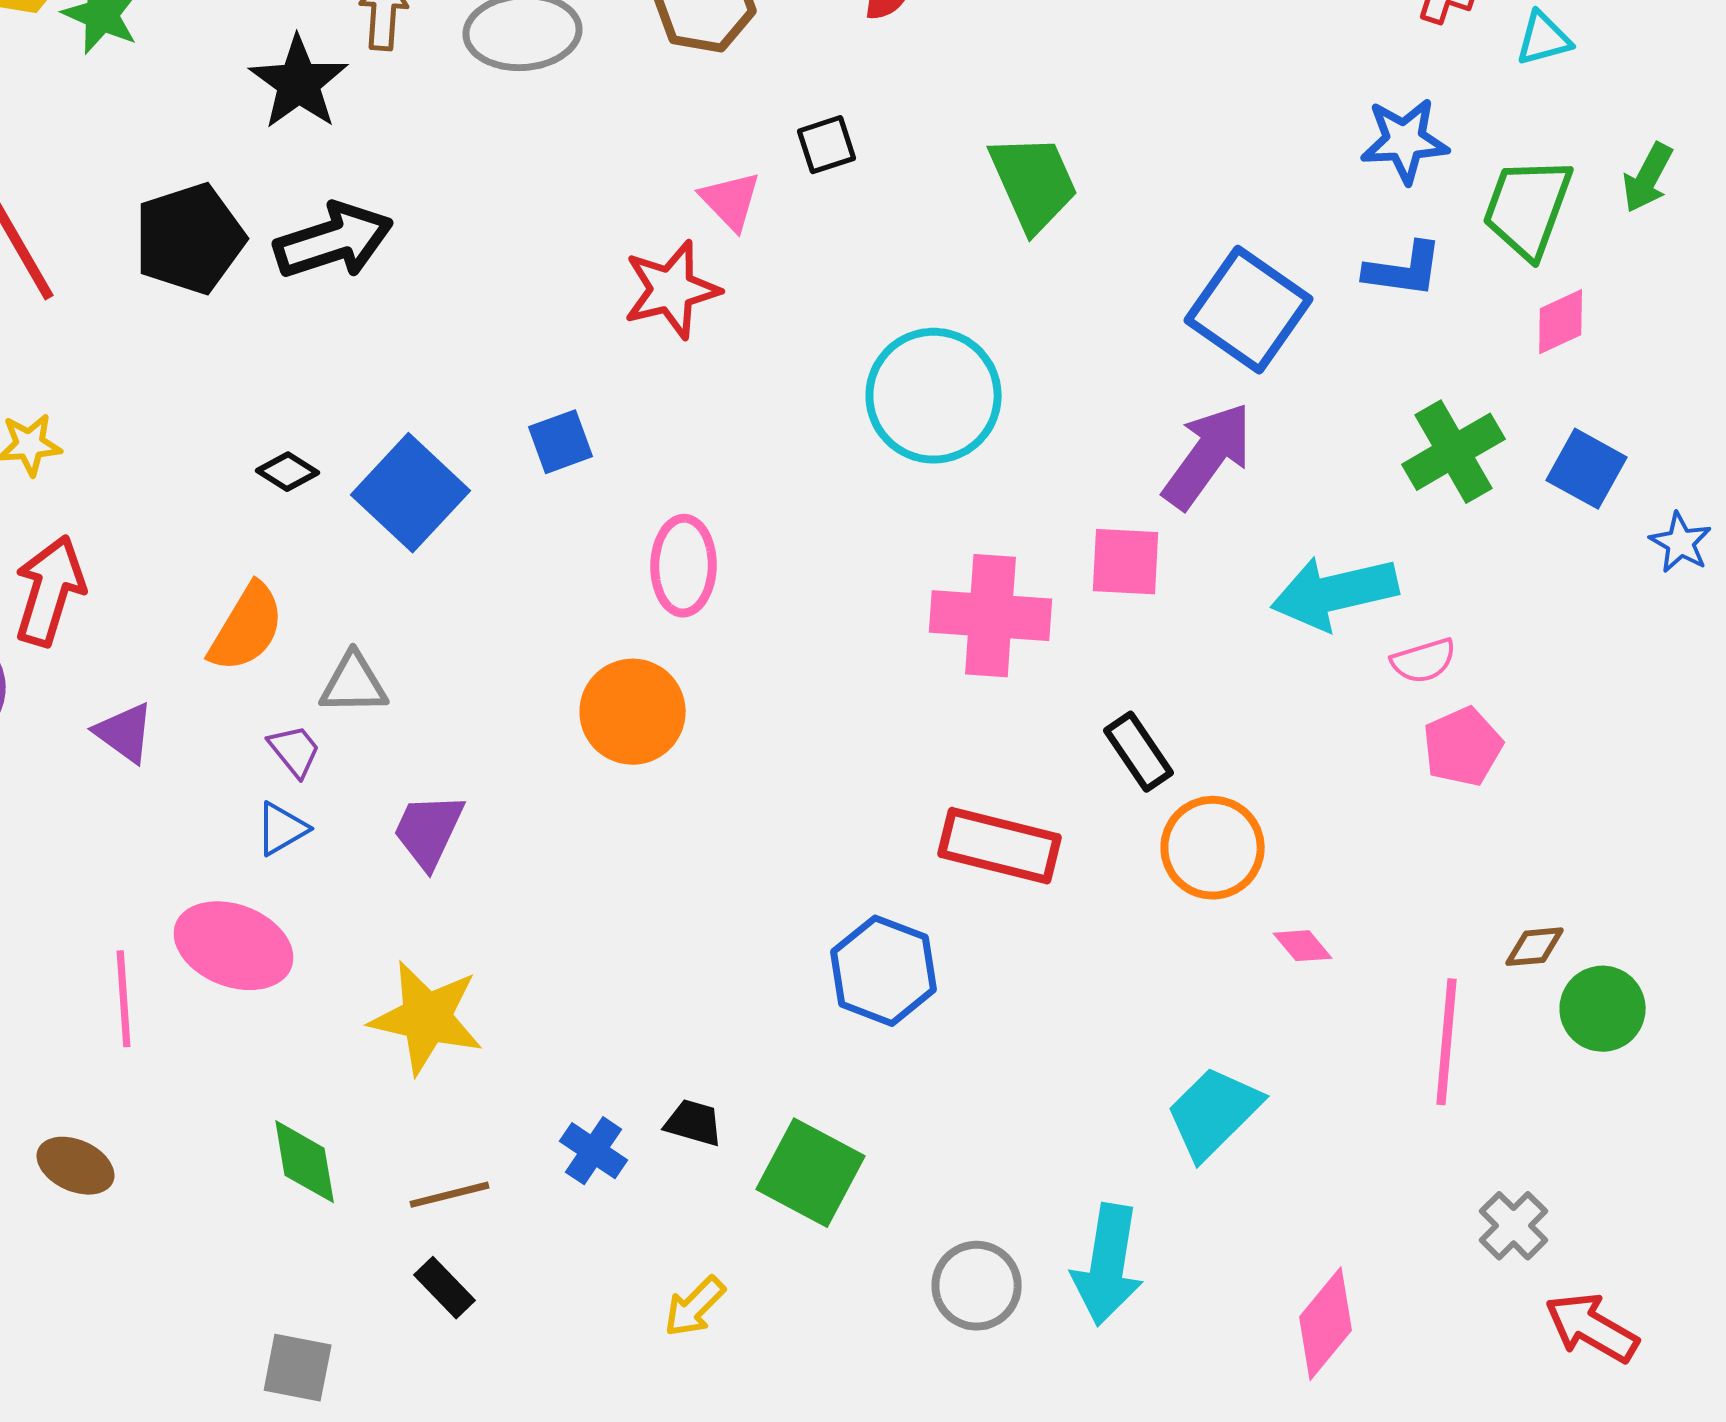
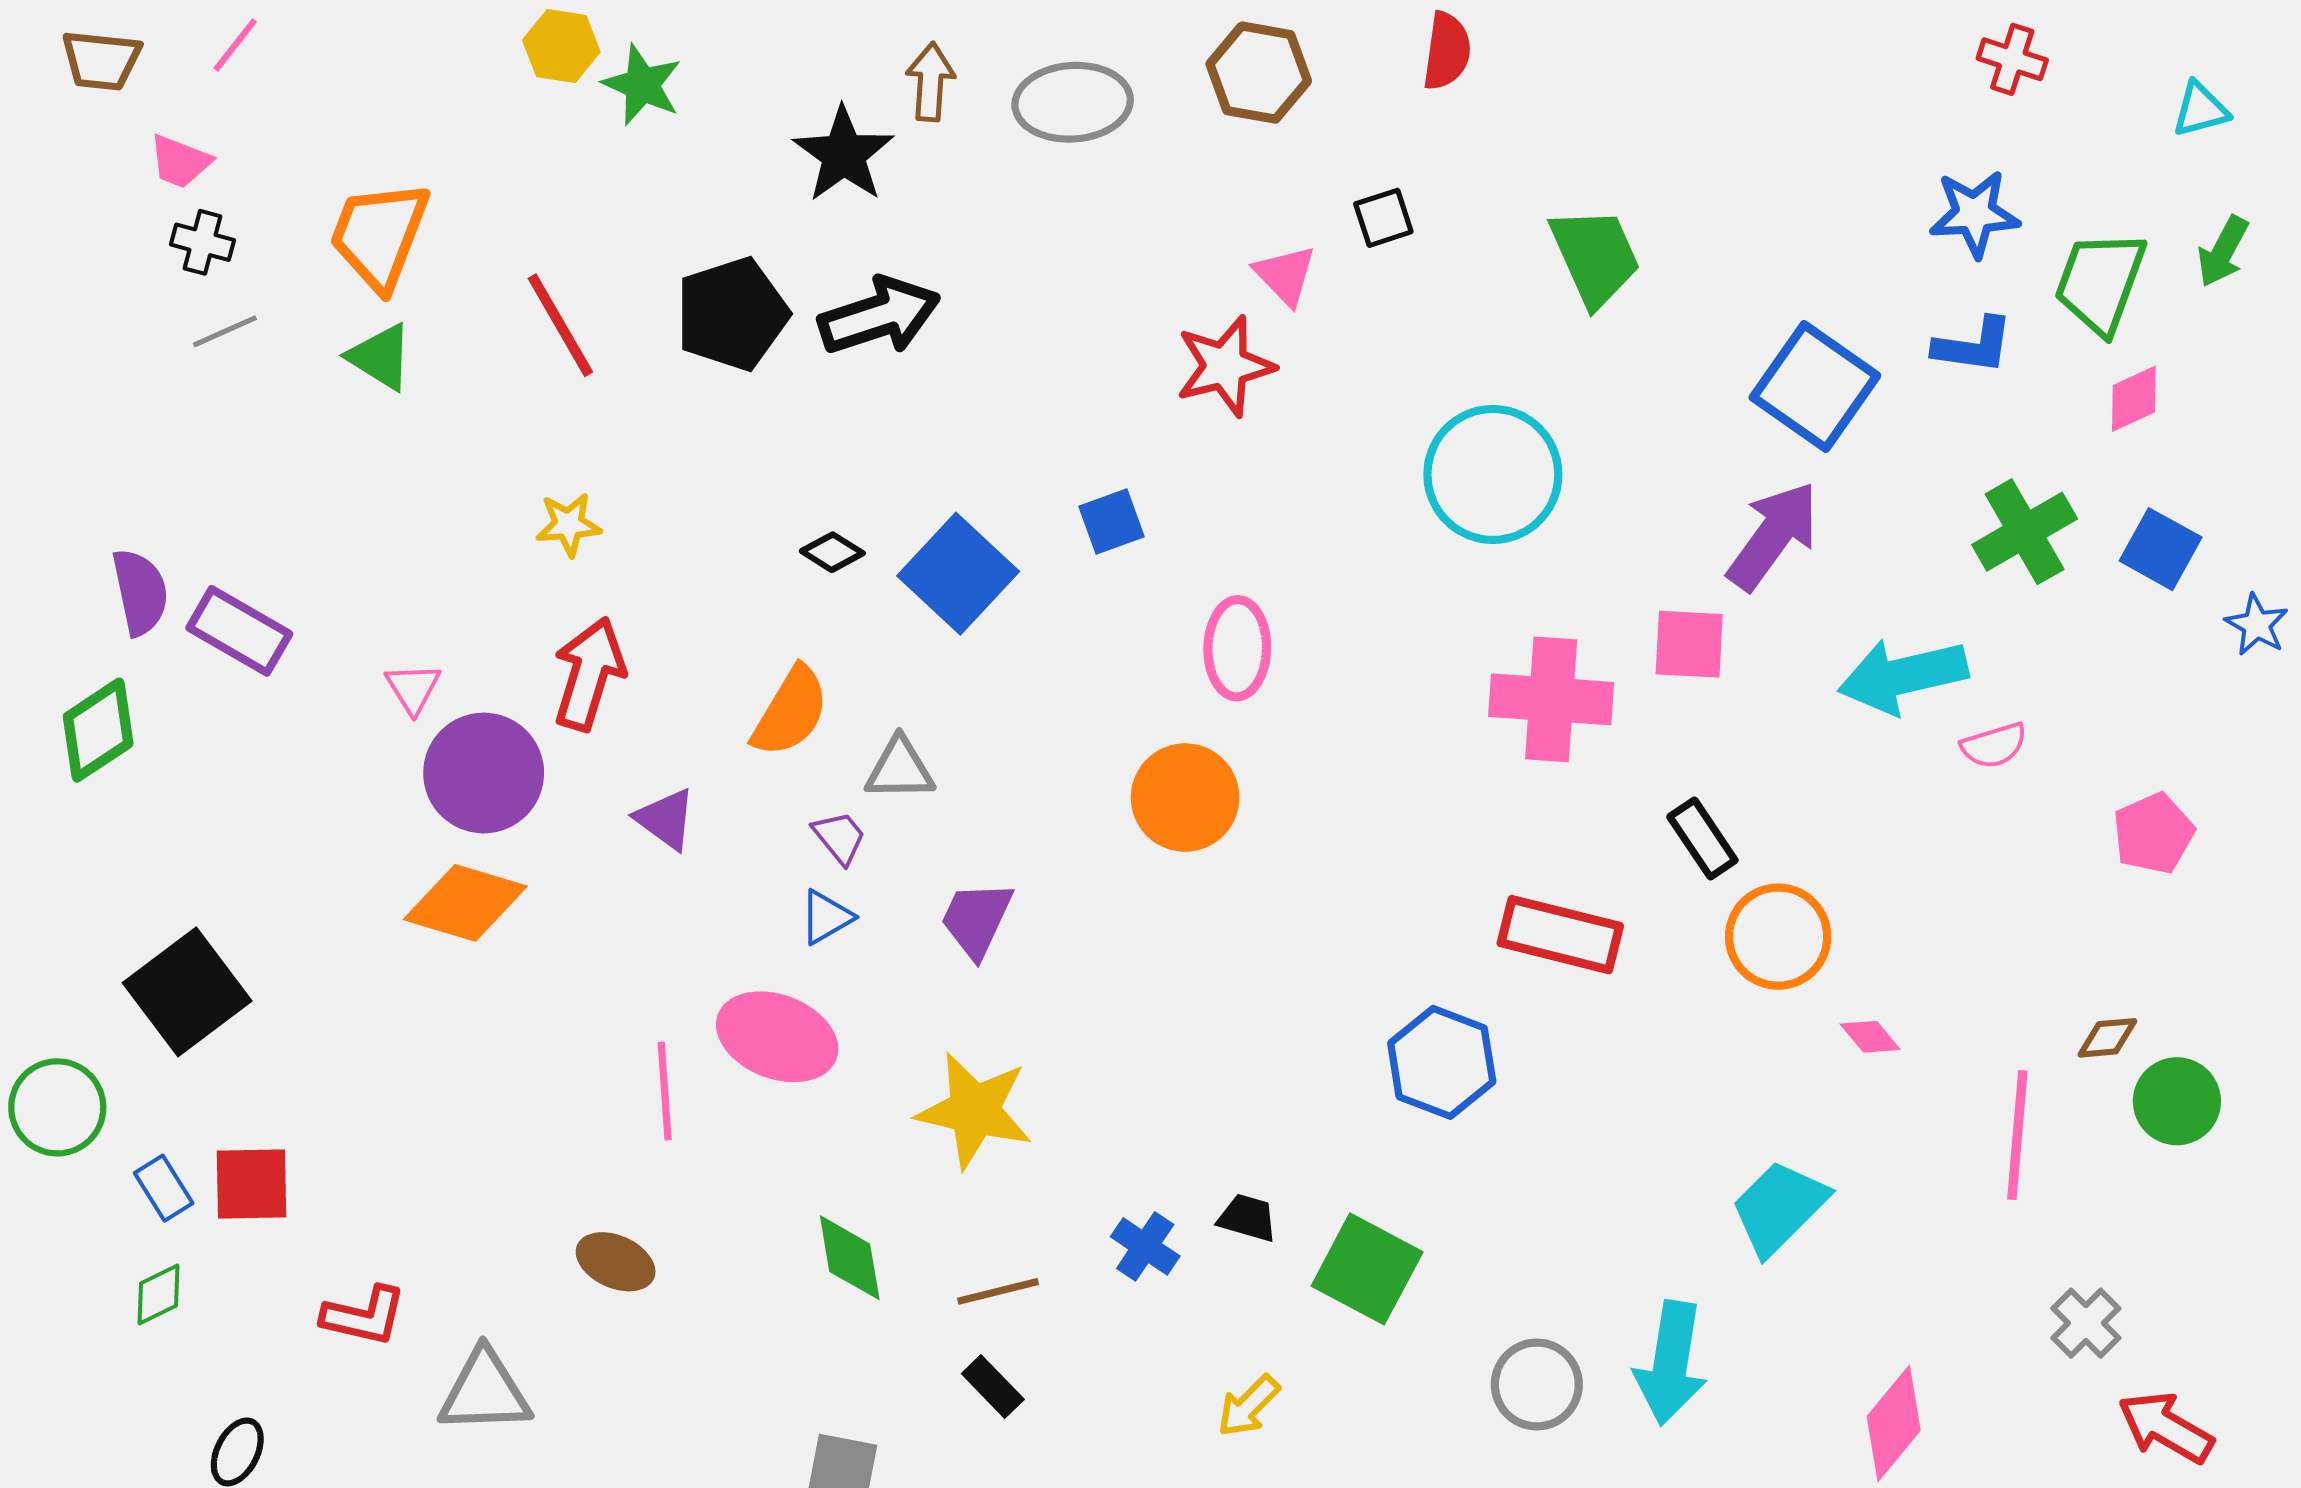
cyan triangle: (1544, 39) -> (2200, 109), moved
pink pentagon: (1463, 747) -> (2153, 833), moved

